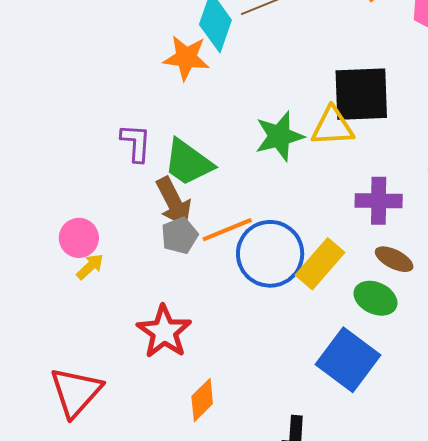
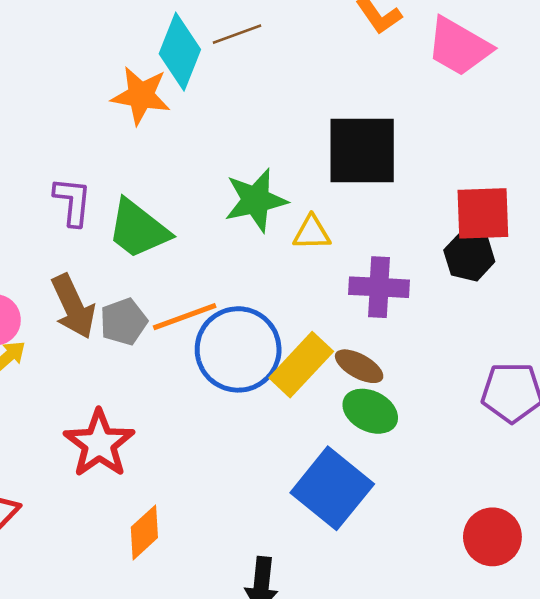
yellow triangle: (333, 127) -> (312, 233), moved, size x0.7
brown arrow: (174, 202) -> (73, 306), moved
brown ellipse: (394, 259) -> (359, 366), moved

